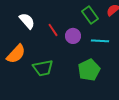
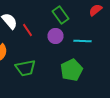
green rectangle: (90, 15) -> (60, 15), moved
red line: (53, 30) -> (28, 30), moved

